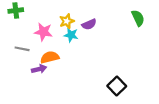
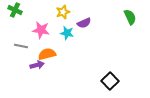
green cross: (16, 11) -> (15, 10), turned 32
yellow star: (67, 21) -> (63, 12), moved

